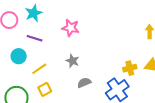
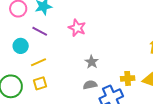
gray star: (73, 61) -> (92, 62), moved
gray semicircle: (84, 83) -> (90, 85), moved

